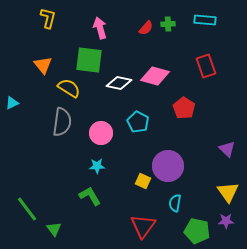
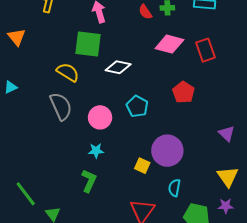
red semicircle: (146, 28) -> (145, 12), turned 105
orange triangle: (43, 65) -> (17, 37), moved
pink diamond: (155, 76) -> (169, 44), moved
gray semicircle: (62, 122) -> (61, 106), turned -32
green L-shape: (90, 196) -> (89, 181), turned 55

